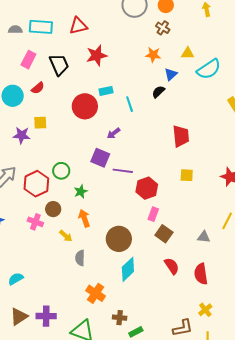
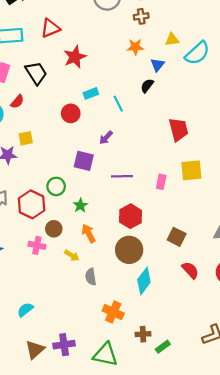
brown cross: (163, 28) -> (141, 16), turned -32
red circle: (85, 106) -> (71, 113), size x0.7
purple square: (100, 158) -> (84, 161), moved
yellow square: (187, 175) -> (191, 170), size x1.5
red hexagon: (147, 188) -> (131, 216), moved
pink rectangle: (153, 214) -> (161, 182), moved

